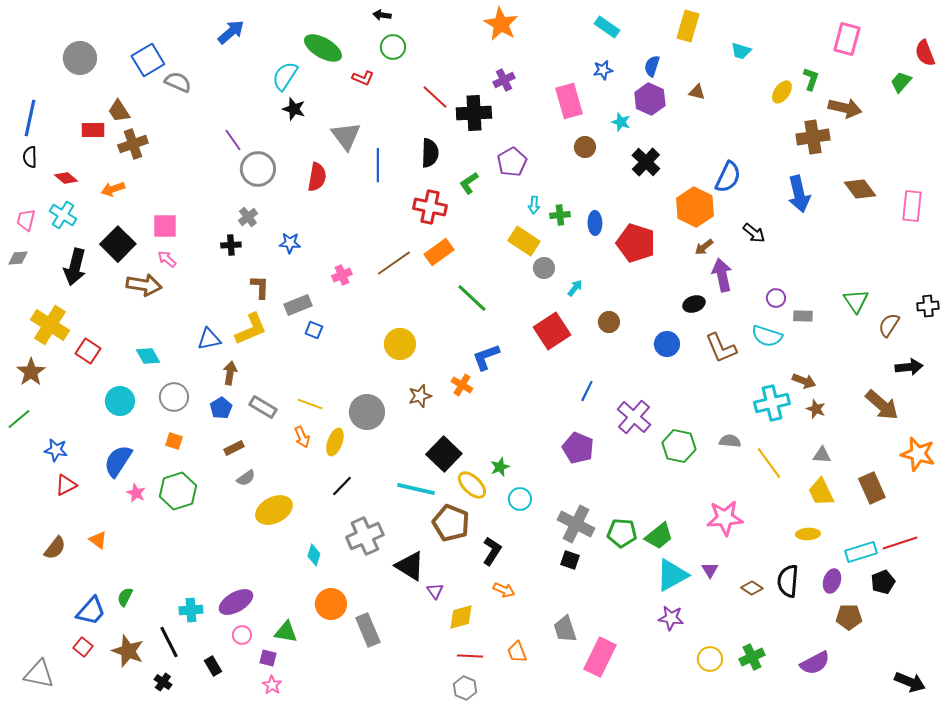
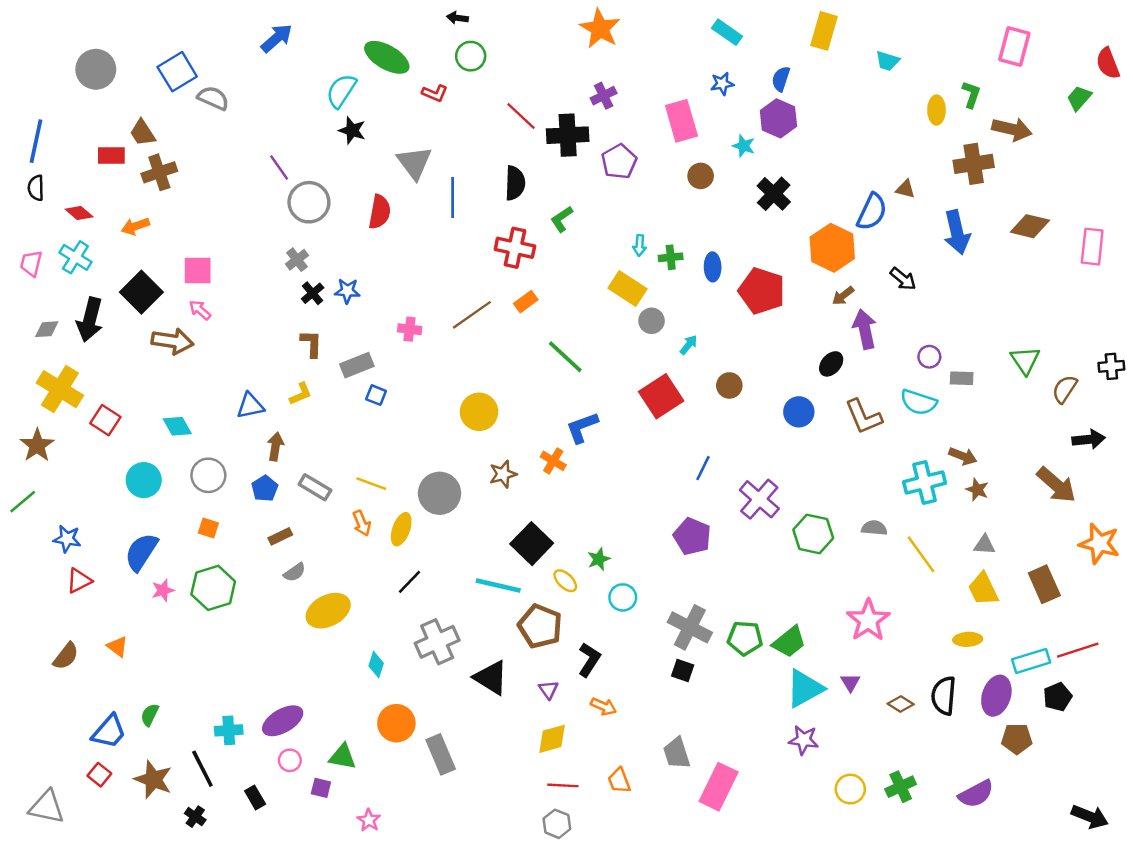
brown triangle: (697, 92) -> (905, 189), moved
yellow ellipse: (782, 92) -> (937, 110), turned -35
purple pentagon: (512, 162) -> (619, 162), moved
brown diamond: (860, 189) -> (1030, 226), turned -40
black cross: (231, 245) -> (313, 293), moved, turned -36
orange rectangle: (439, 252) -> (526, 302), size x0.7
gray diamond: (18, 258) -> (47, 329), moved
pink cross: (342, 275) -> (410, 329), turned 30
black ellipse: (694, 304) -> (831, 364), turned -30
yellow L-shape: (251, 329) -> (301, 394), size x0.6
yellow ellipse: (472, 485) -> (565, 581), size x0.7
pink star: (136, 493) -> (163, 590), turned 30
pink star: (725, 518) -> (868, 620), turned -30
purple ellipse: (832, 581) -> (996, 696), size x1.4
purple triangle: (435, 591) -> (549, 690), moved
pink star: (272, 685) -> (369, 820), moved

